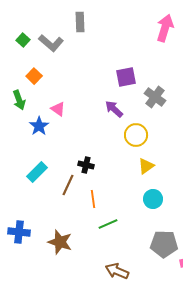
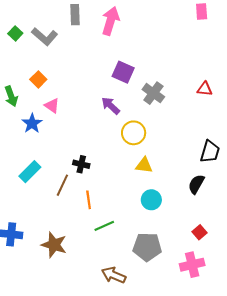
pink arrow: (165, 28) -> (111, 21), moved
orange square: (34, 76) -> (38, 79), moved
purple square: (126, 77) -> (123, 72), turned 35
yellow triangle: (146, 166) -> (144, 165), turned 42
gray pentagon: (164, 244) -> (147, 247), moved

